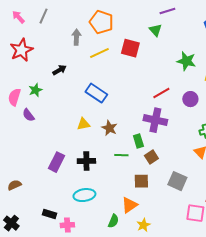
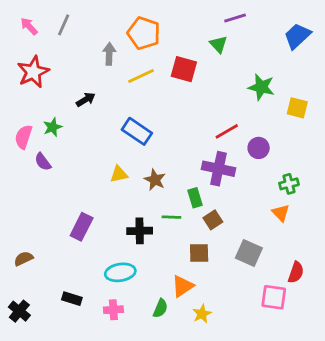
purple circle: (190, 99) -> (259, 148), moved
black cross: (86, 161) -> (140, 231), moved
pink cross: (67, 225) -> (113, 310), moved

